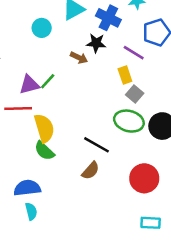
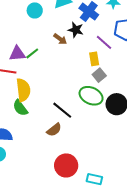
red circle: (144, 178) -> (66, 165), moved

